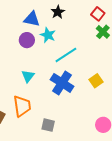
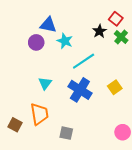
black star: (58, 12) -> (99, 31), moved
purple circle: (27, 40) -> (36, 42), moved

